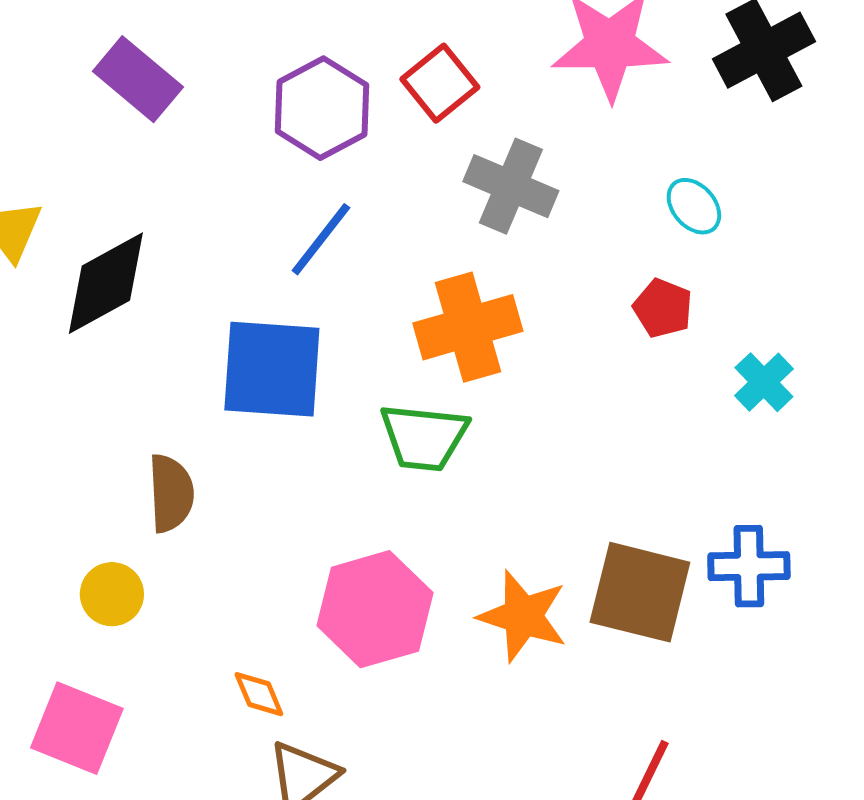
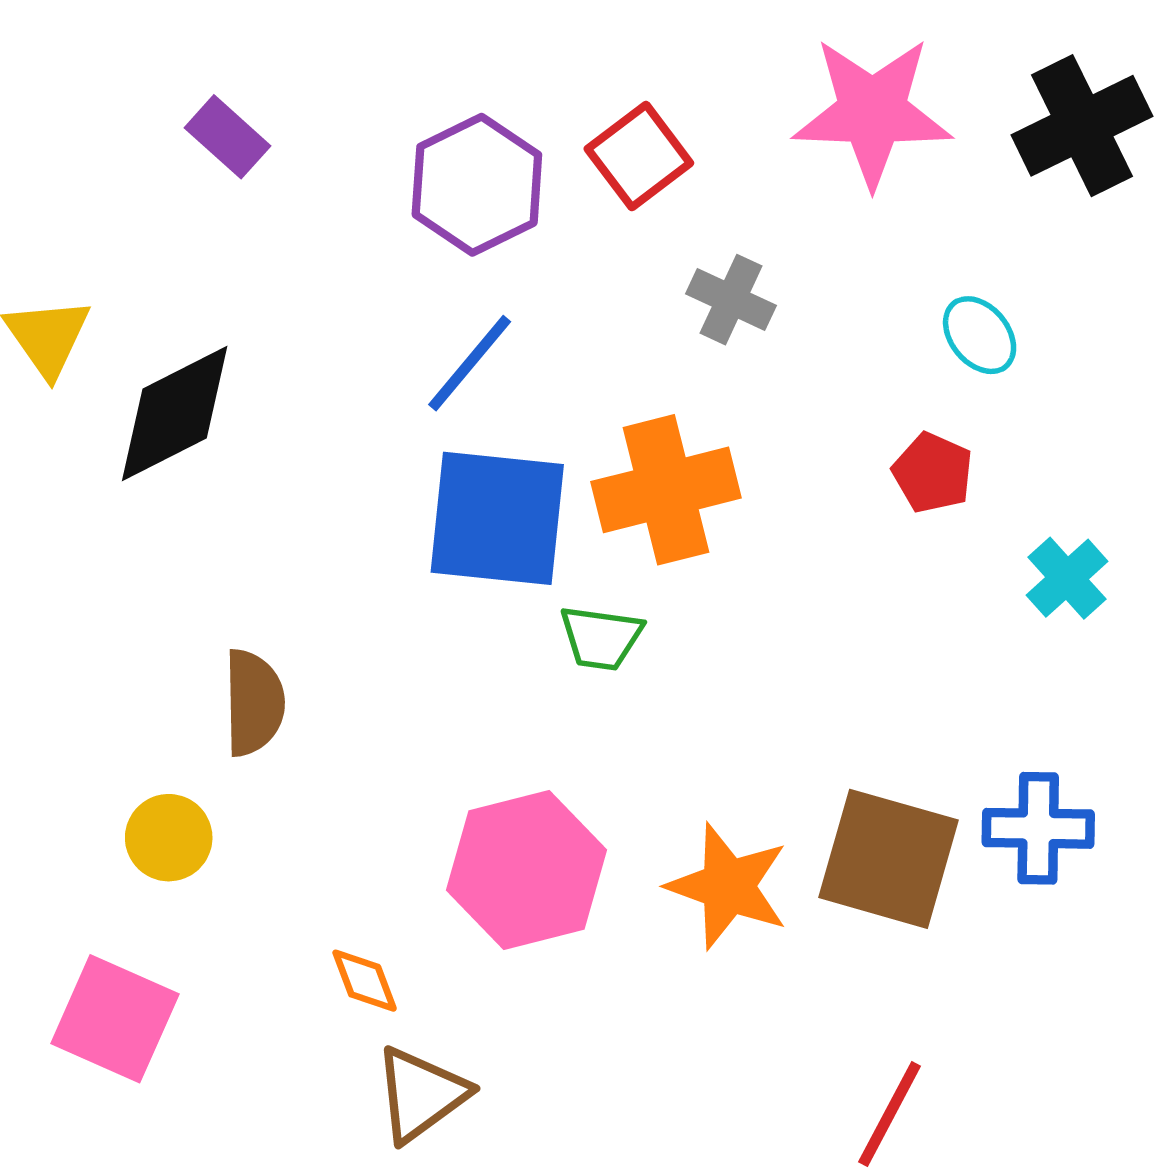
purple rectangle: (138, 79) -> (227, 137), size x0.7
gray cross: (511, 186) -> (731, 300), size x0.7
blue square: (272, 369) -> (497, 518), moved
green trapezoid: (424, 437) -> (601, 638), size x0.7

